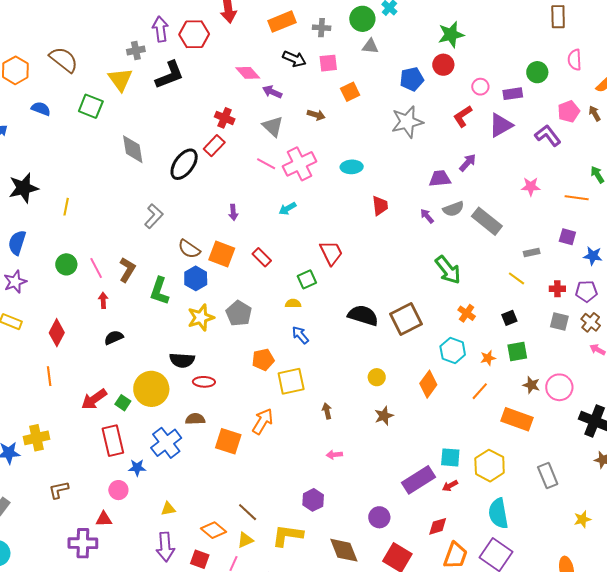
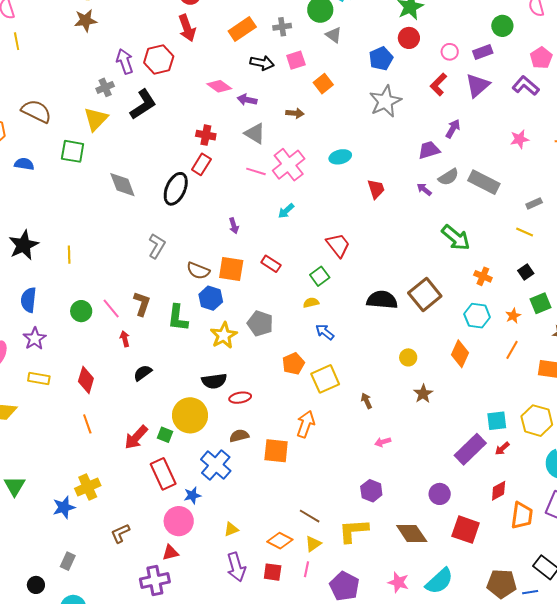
gray triangle: (370, 46) -> (334, 35), turned 42
yellow triangle: (120, 79) -> (96, 119), turned 32
pink circle: (118, 490) -> (179, 521), size x1.5

